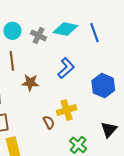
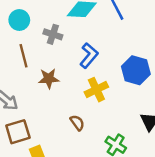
gray cross: (39, 35) -> (53, 34), moved
yellow cross: (67, 110) -> (96, 90), moved

